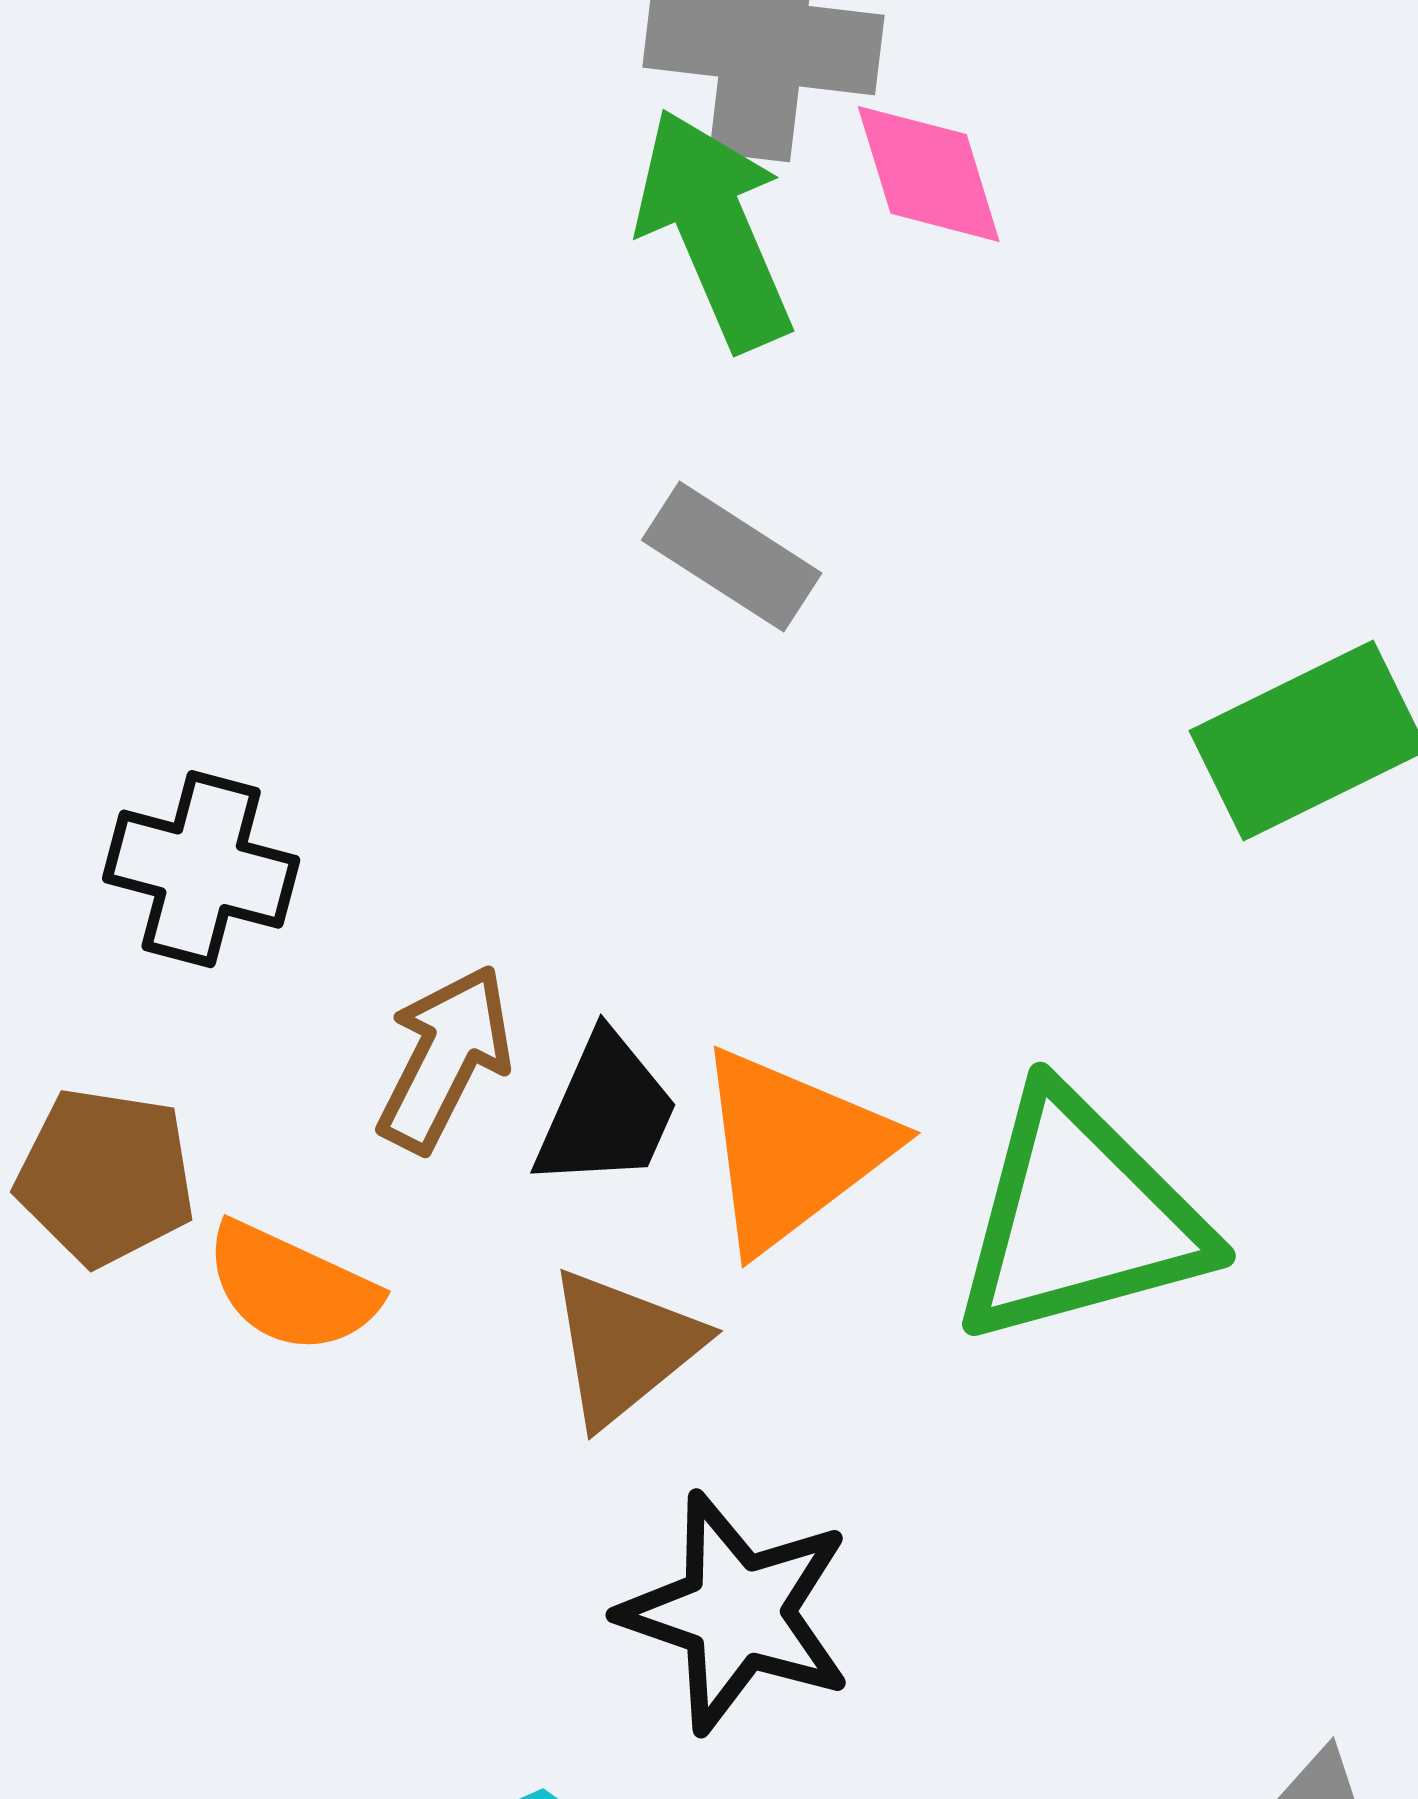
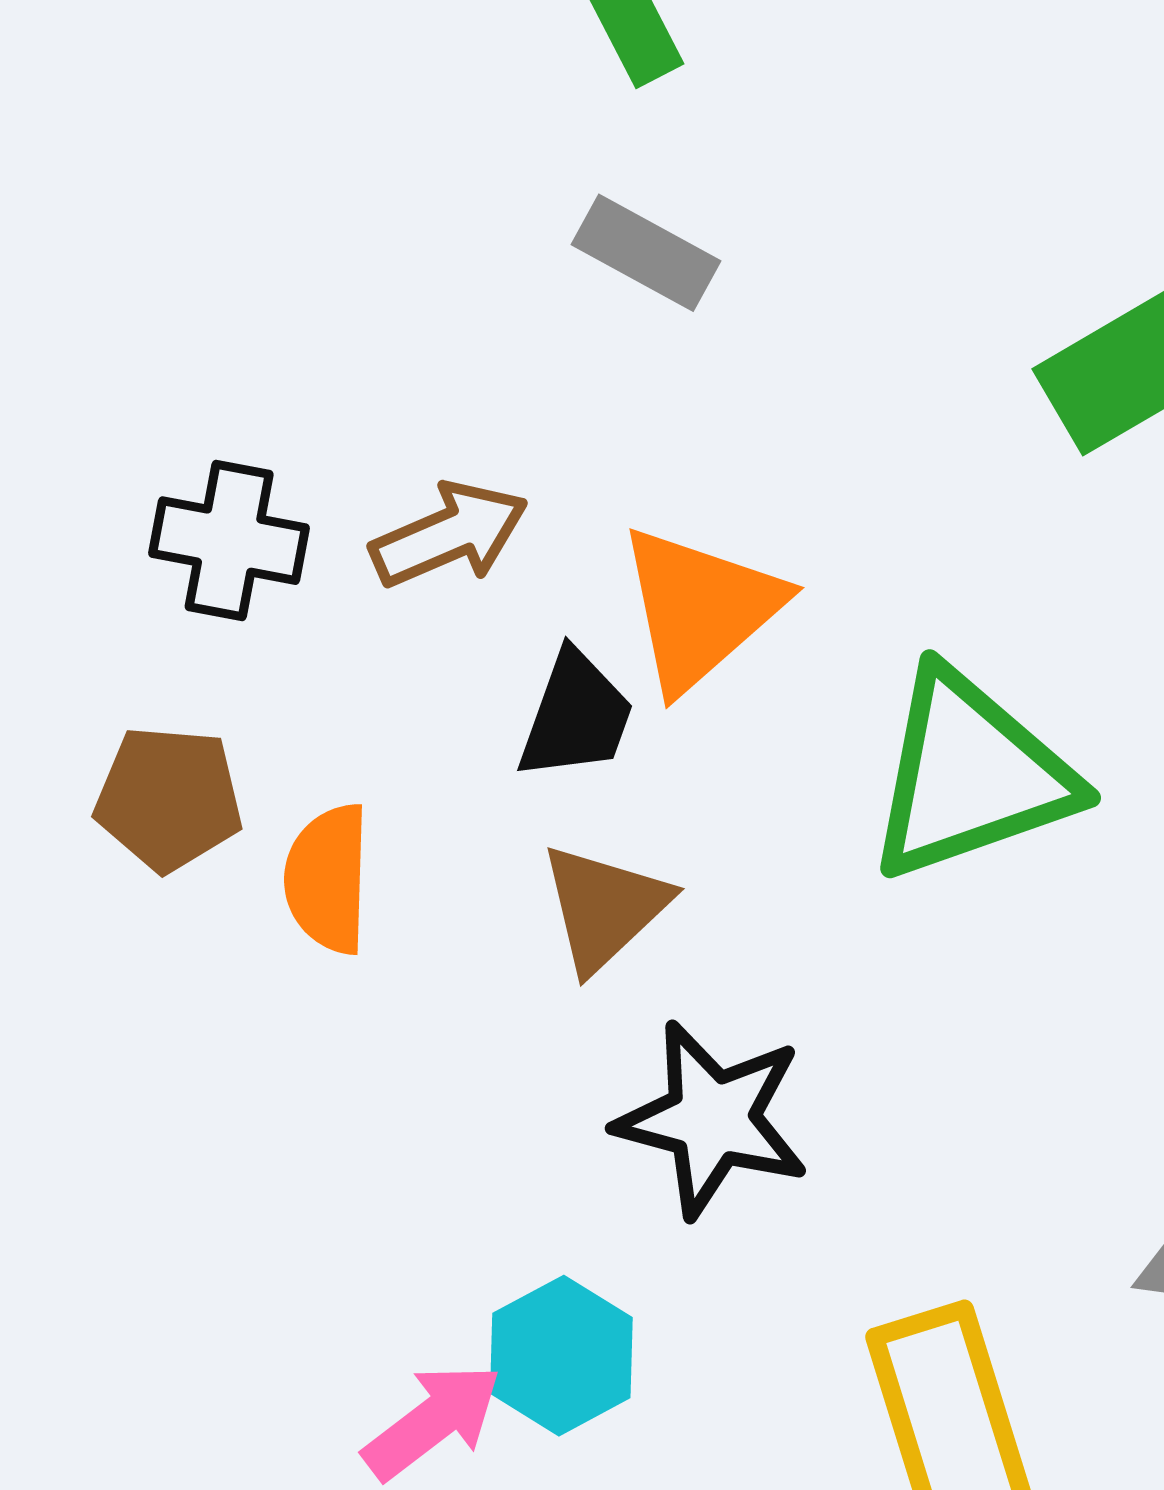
brown arrow: (445, 1058) -> (449, 535), moved, turned 44
orange triangle: (792, 1149) -> (700, 608), moved
orange semicircle: (291, 1288) -> (328, 879), turned 71

